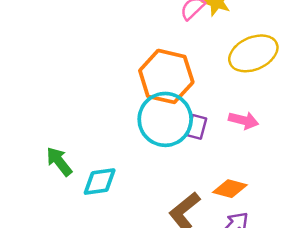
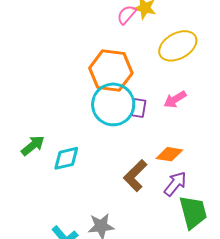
pink arrow: (243, 120) -> (175, 99), turned 140
green arrow: (59, 161) -> (33, 145), turned 95

